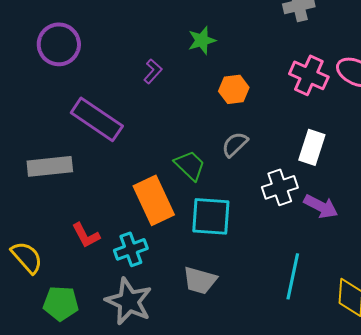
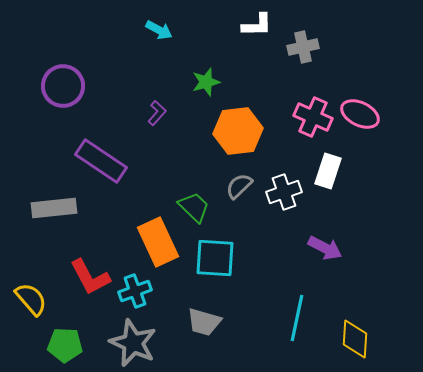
orange hexagon: (234, 89) -> (238, 131), size x1.6
white rectangle: (312, 147) -> (328, 171), moved
white cross: (280, 187) -> (284, 192), moved
red L-shape: (86, 235) -> (90, 277), size x1.4

